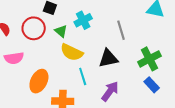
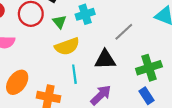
gray line: (121, 30) -> (124, 32), turned 54
yellow semicircle: (72, 52) -> (67, 46), turned -55
orange ellipse: (39, 81) -> (17, 82), moved

